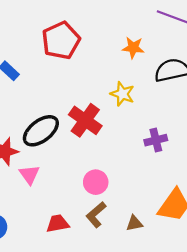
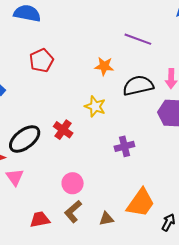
red pentagon: (61, 40) -> (41, 60), size x0.7
red cross: (85, 120) -> (63, 130), size x0.7

